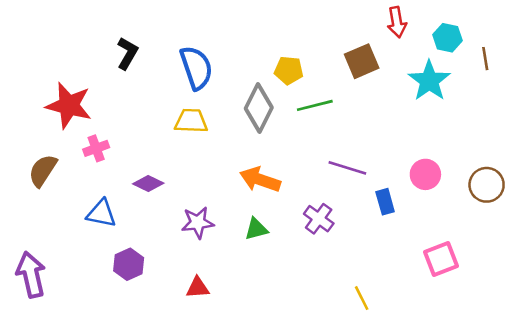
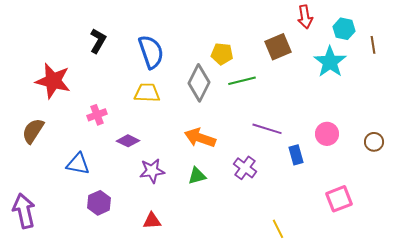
pink cross: (96, 148) -> (97, 115), moved
purple diamond: (148, 184) -> (128, 141), moved
brown circle: (487, 185) -> (374, 142), size x0.7

